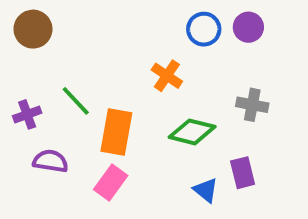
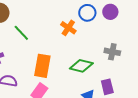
orange cross: (167, 76) -> (68, 28), moved
green line: (76, 101) -> (21, 33), moved

